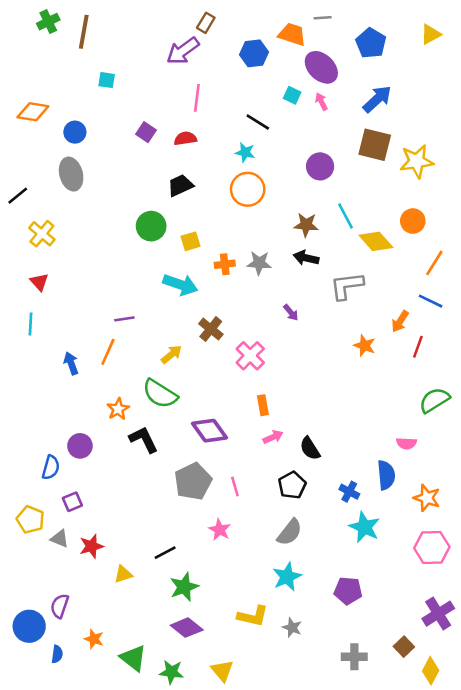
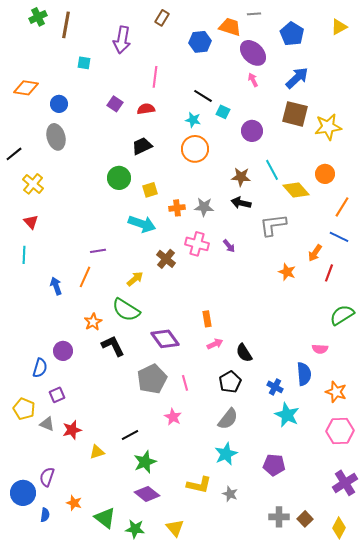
purple arrow: (183, 51) -> (122, 40), moved, turned -44
cyan square: (292, 95) -> (223, 112), moved
pink cross: (250, 356) -> (197, 244), moved, turned -30
brown square: (404, 647) -> (305, 519), moved

